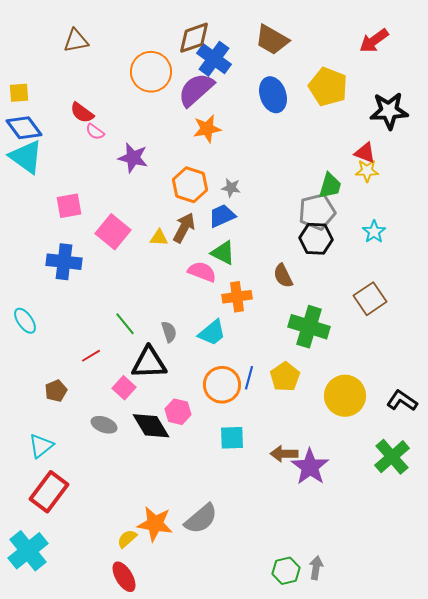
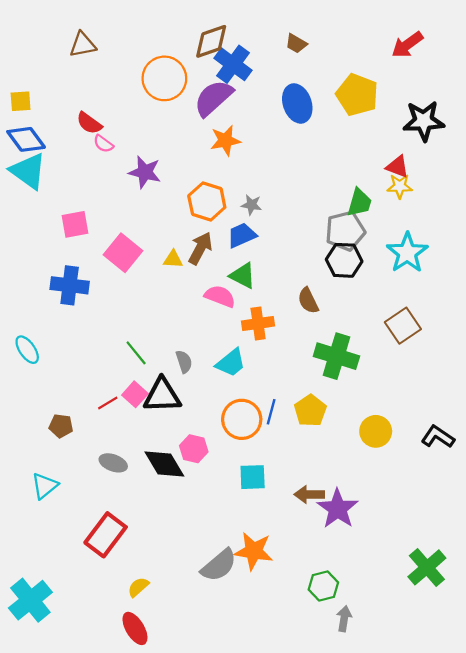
brown trapezoid: (272, 40) -> (296, 44), size x0.6
cyan star: (374, 232) -> (407, 253), size x1.6
red line: (91, 356) -> (108, 403), moved
pink square: (124, 388) -> (135, 394), moved
brown pentagon: (56, 391) -> (61, 426), turned 30
yellow circle: (345, 396) -> (376, 431), size x0.7
green cross: (392, 457) -> (427, 567), moved
red rectangle: (49, 492) -> (106, 535), moved
orange star: (155, 524) -> (254, 551), moved
green hexagon: (286, 571) -> (323, 586), moved

